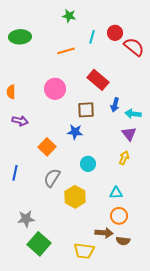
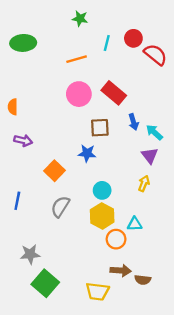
pink circle: (55, 89) -> (79, 94), moved
blue arrow: (115, 105) -> (133, 122), turned -32
cyan arrow: (133, 114) -> (154, 132), turned 35
yellow hexagon: (75, 197) -> (102, 216), moved
orange circle: (119, 216) -> (116, 239), moved

